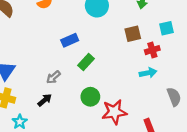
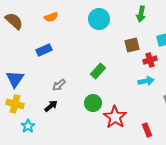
blue rectangle: (70, 40) -> (44, 50), moved
green rectangle: (86, 62) -> (98, 71), moved
red star: (114, 112) -> (115, 117), turned -30

